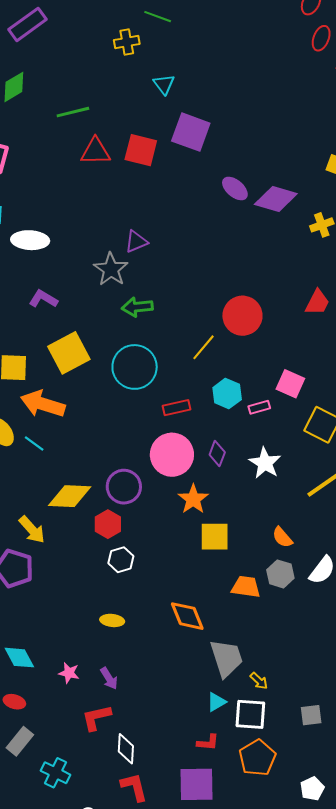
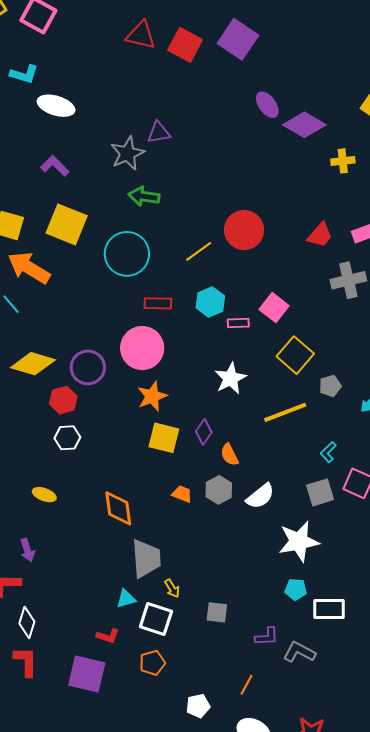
yellow square: (69, 353) -> (67, 224), turned 36
purple diamond: (217, 453) -> (204, 432), moved
orange trapezoid: (246, 587) -> (182, 494), size x0.7
gray square: (311, 715) -> (217, 612), moved
orange pentagon: (257, 758) -> (152, 663), size x0.7

